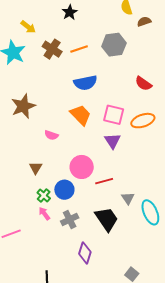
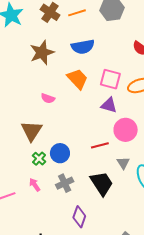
brown star: (23, 106) -> (42, 53), moved
purple triangle: (113, 141) -> (109, 105), turned -42
pink circle: (82, 167) -> (126, 130), moved
brown triangle: (36, 168) -> (32, 131), size x1.6
pink arrow: (44, 213) -> (35, 185), moved

